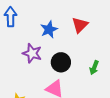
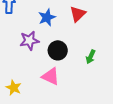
purple star: (32, 53) -> (29, 41), turned -30

